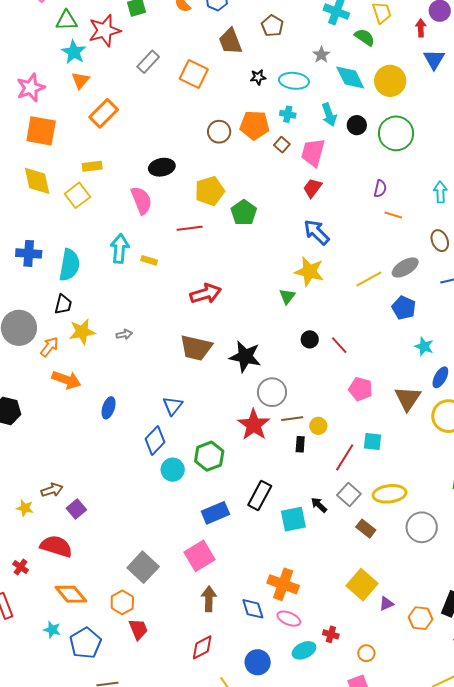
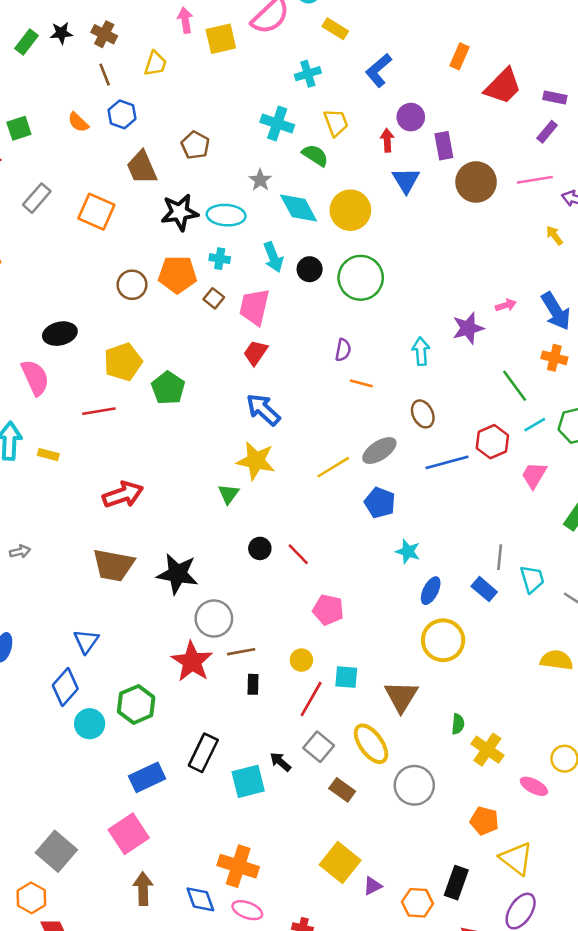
black star: (258, 77) -> (180, 212), size x1.8
brown triangle: (408, 398) -> (401, 697), moved
yellow circle: (318, 426) -> (301, 660), moved
yellow ellipse: (390, 494) -> (371, 744), turned 64

